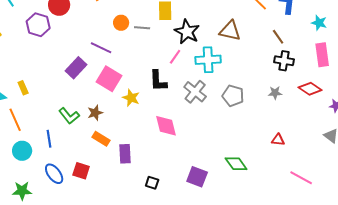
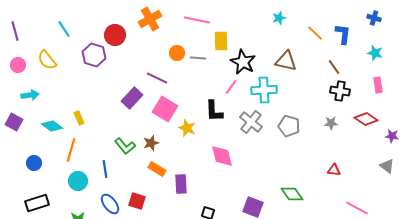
pink rectangle: (322, 55) -> (378, 85), size x0.7
orange line: (15, 120) -> (71, 150), turned 40

